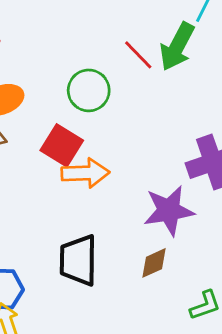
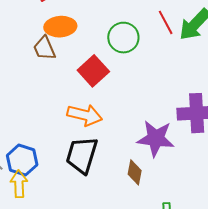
orange arrow: (85, 173) -> (85, 115), moved
brown diamond: (154, 263) -> (135, 172), turned -70

